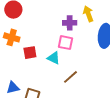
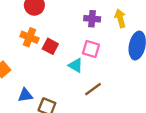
purple cross: (70, 23) -> (92, 19), moved
red square: (30, 53) -> (50, 46), moved, turned 32

